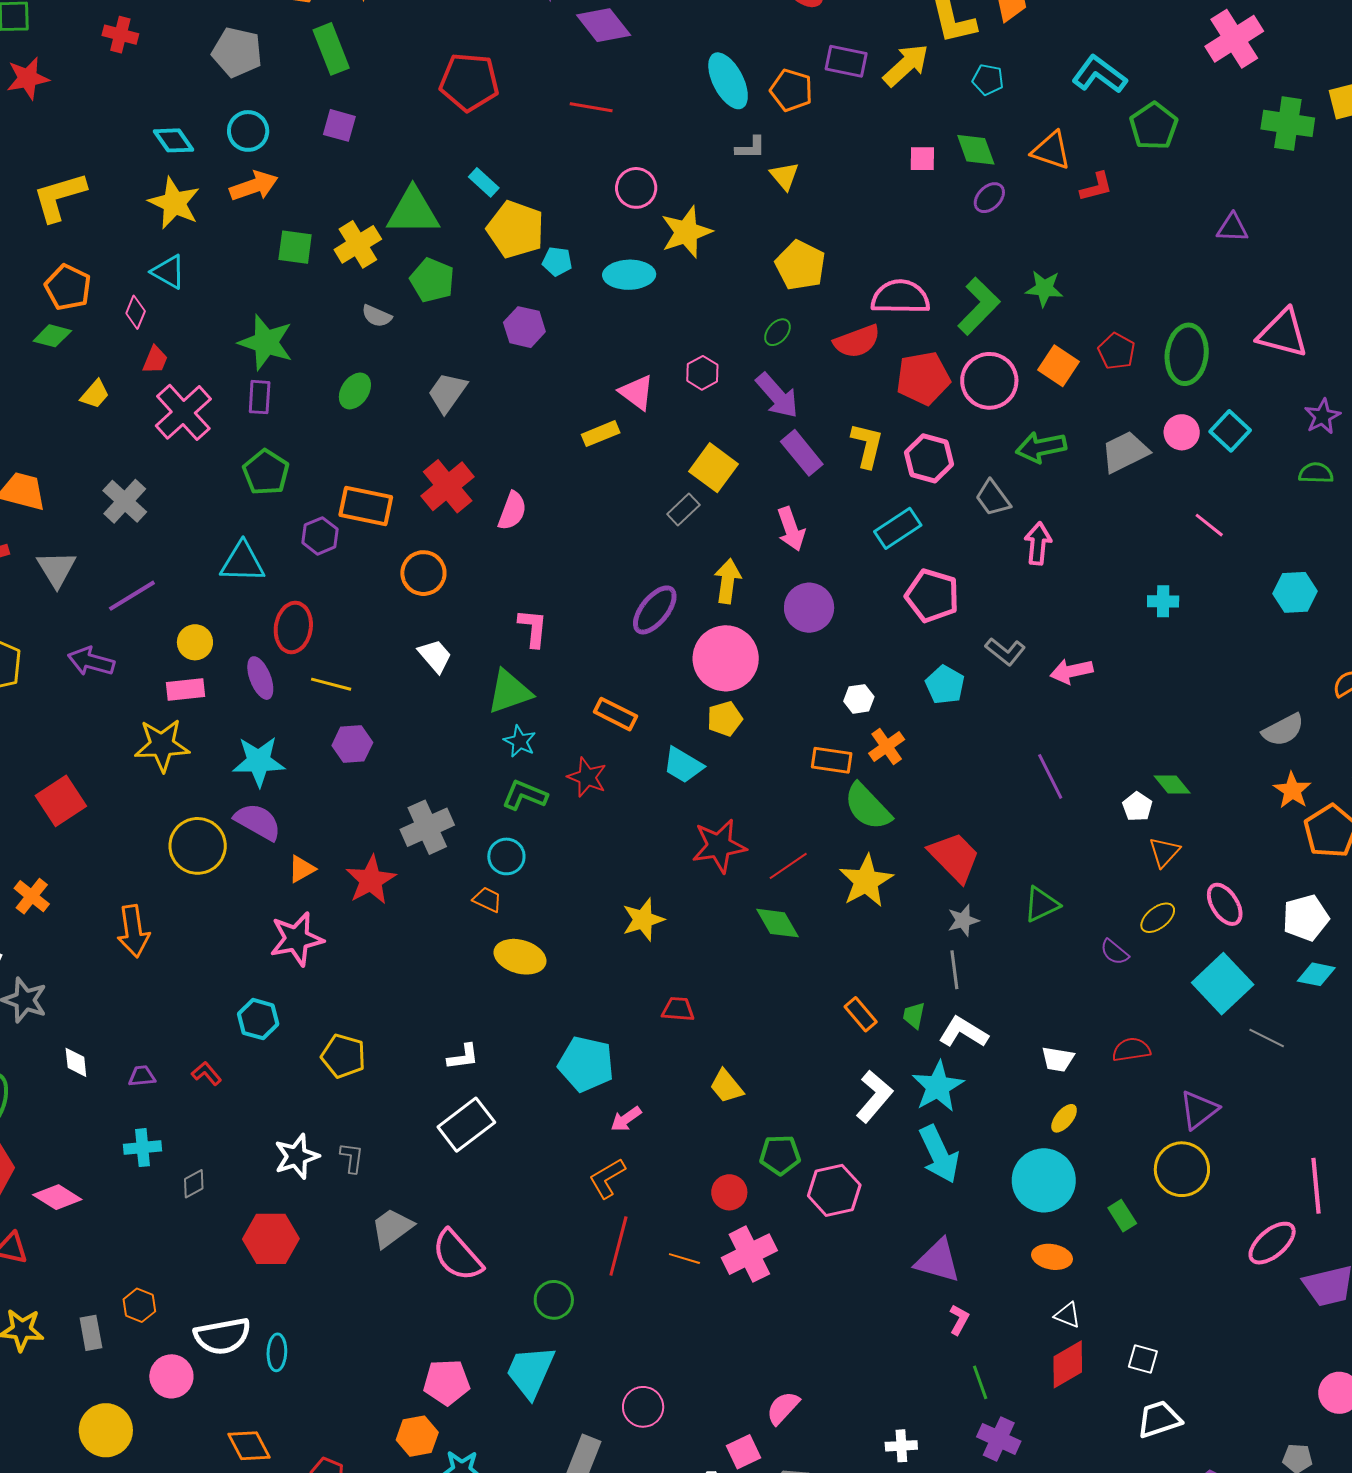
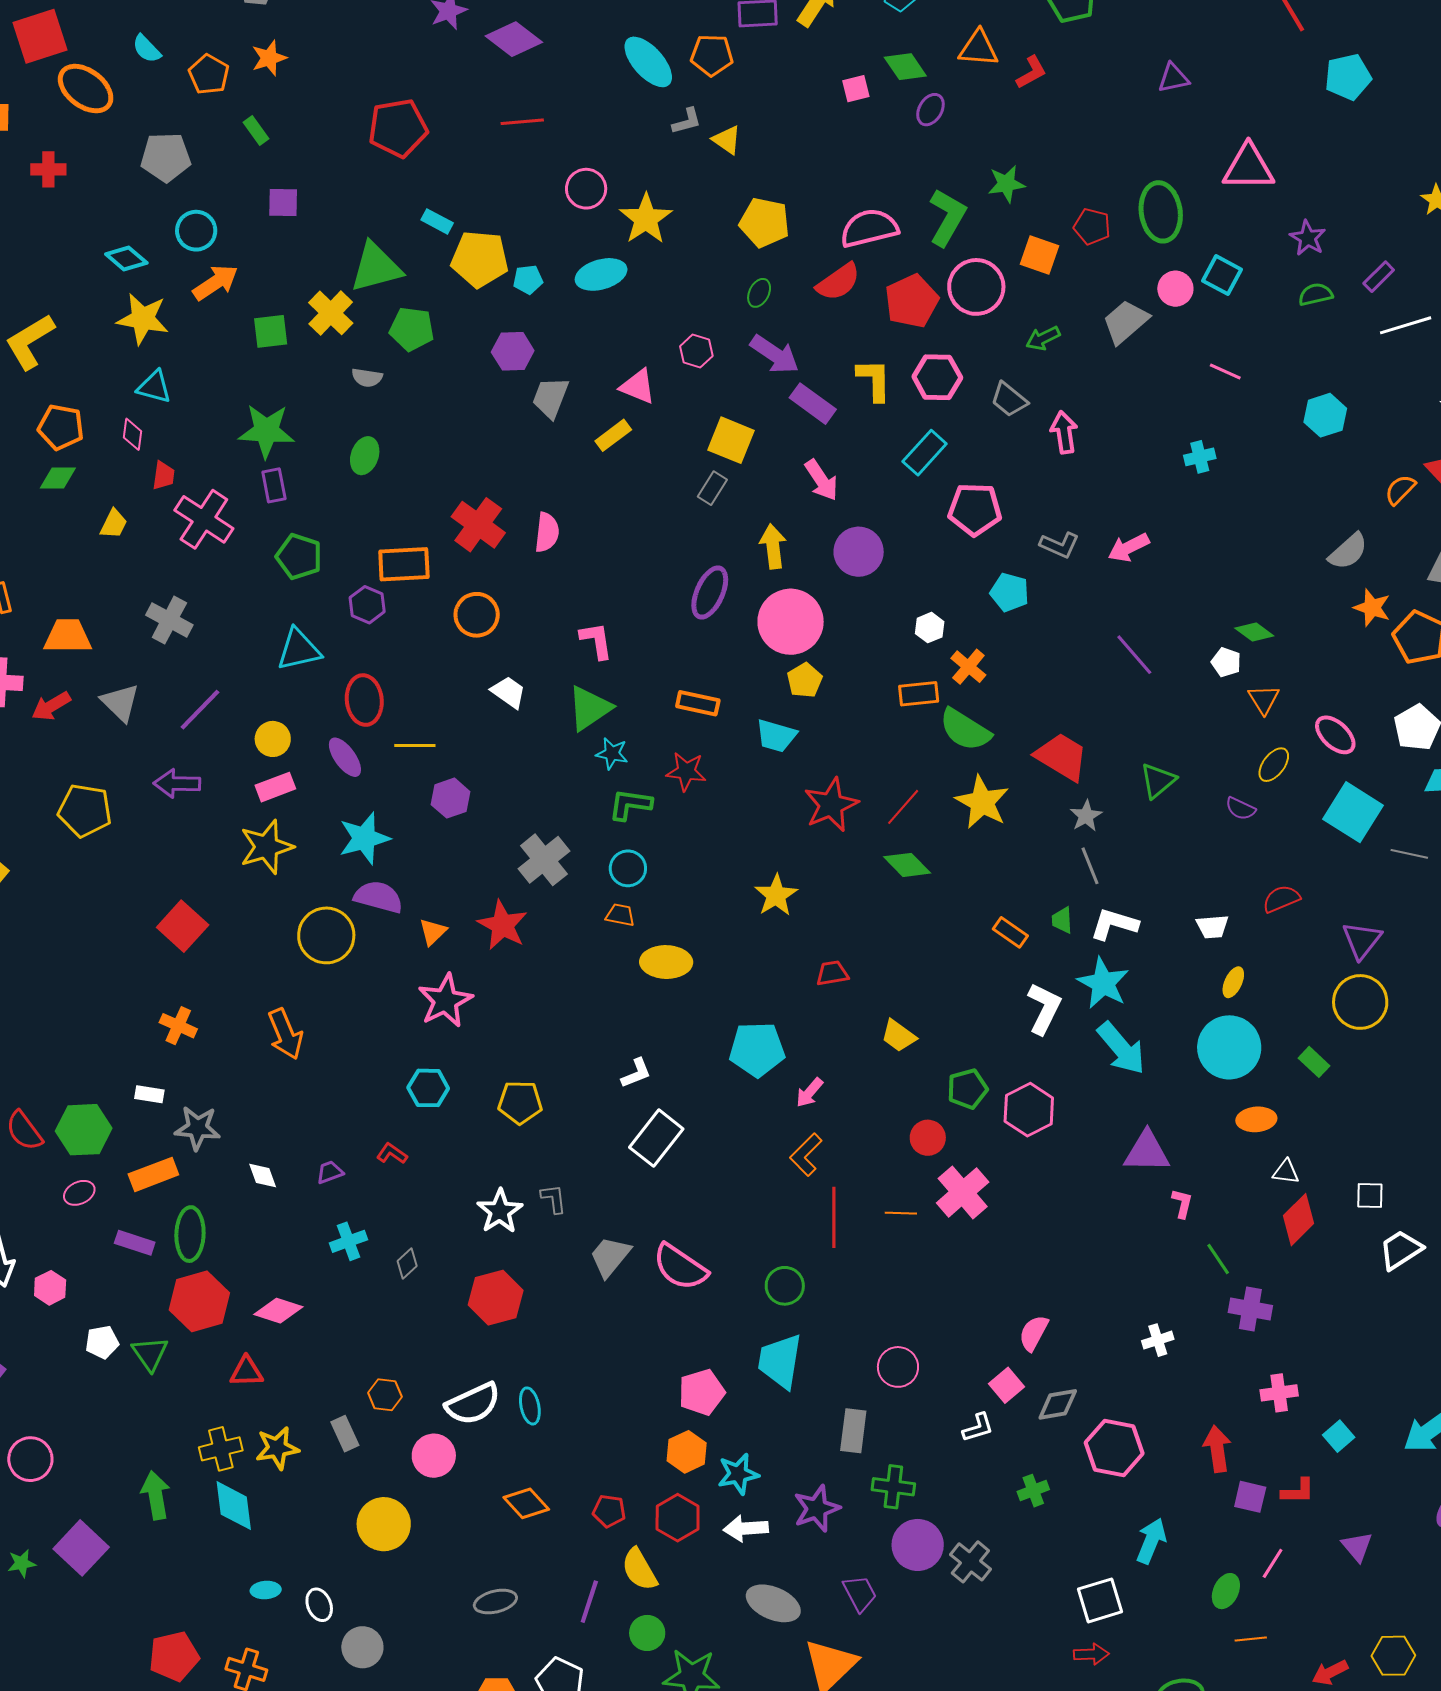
green rectangle: (331, 49) -> (256, 130), size x0.6
gray trapezoid: (447, 393) -> (550, 398), moved
green arrow: (1041, 447) -> (1043, 338), size x0.7

